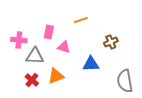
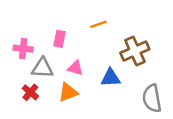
brown cross: (111, 42) -> (135, 51), size x1.6
pink triangle: (64, 47) -> (75, 68), moved
red cross: (32, 80) -> (30, 92), moved

